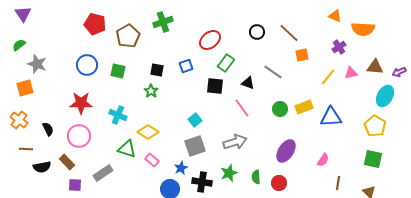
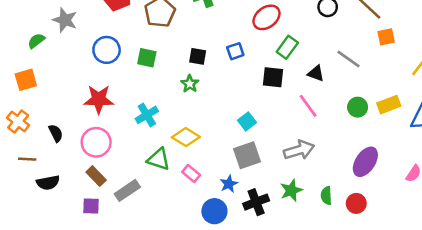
green semicircle: (19, 45) -> (36, 41), moved
gray star: (37, 64) -> (65, 20), moved
cyan cross: (118, 115) -> (147, 115), turned 36
brown rectangle: (67, 162) -> (96, 176), moved
black cross: (202, 182) -> (256, 202), turned -30

